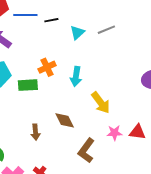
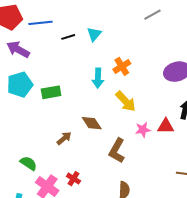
black line: (51, 20) -> (68, 37), moved
gray line: (106, 30) -> (153, 15), moved
orange cross: (47, 67) -> (122, 66), moved
brown arrow: (35, 132) -> (64, 138), turned -119

